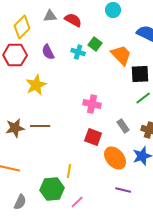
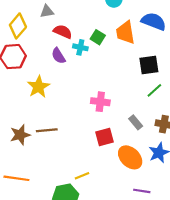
red semicircle: (73, 20) -> (63, 32), moved
purple semicircle: (48, 52) -> (58, 56), moved
orange trapezoid: (121, 55) -> (125, 33), moved, turned -140
red square: (93, 137) -> (105, 137), turned -30
yellow line: (69, 171) -> (82, 176), turned 64

